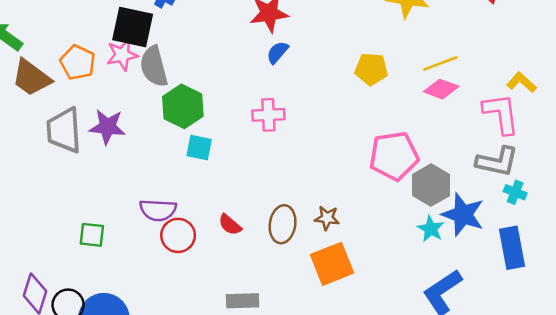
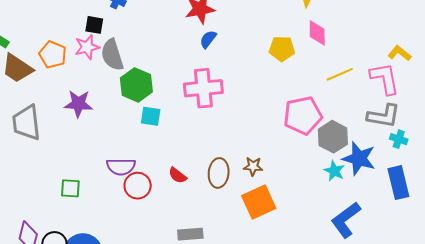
black square: (133, 27) -> (94, 25), size x0.6
yellow line: (440, 63) -> (340, 74), moved
pink diamond: (441, 89) -> (317, 33), moved, turned 72
pink cross: (268, 115) -> (203, 88), size x1.5
gray trapezoid: (64, 130) -> (26, 123), moved

